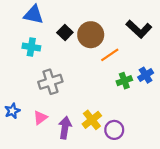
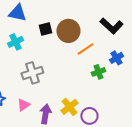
black square: (65, 32) -> (45, 29), turned 32
cyan cross: (31, 47) -> (15, 42), turned -35
blue cross: (146, 75) -> (116, 58), moved

